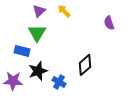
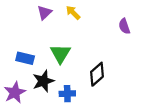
green triangle: (37, 33) -> (60, 54), moved
purple star: (13, 81) -> (15, 92), turned -30
blue cross: (59, 82) -> (67, 94), turned -32

